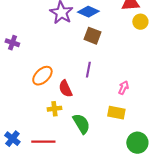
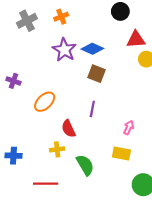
orange ellipse: (42, 76) -> (45, 102), moved
blue cross: (12, 139) -> (13, 156), moved, turned -35

